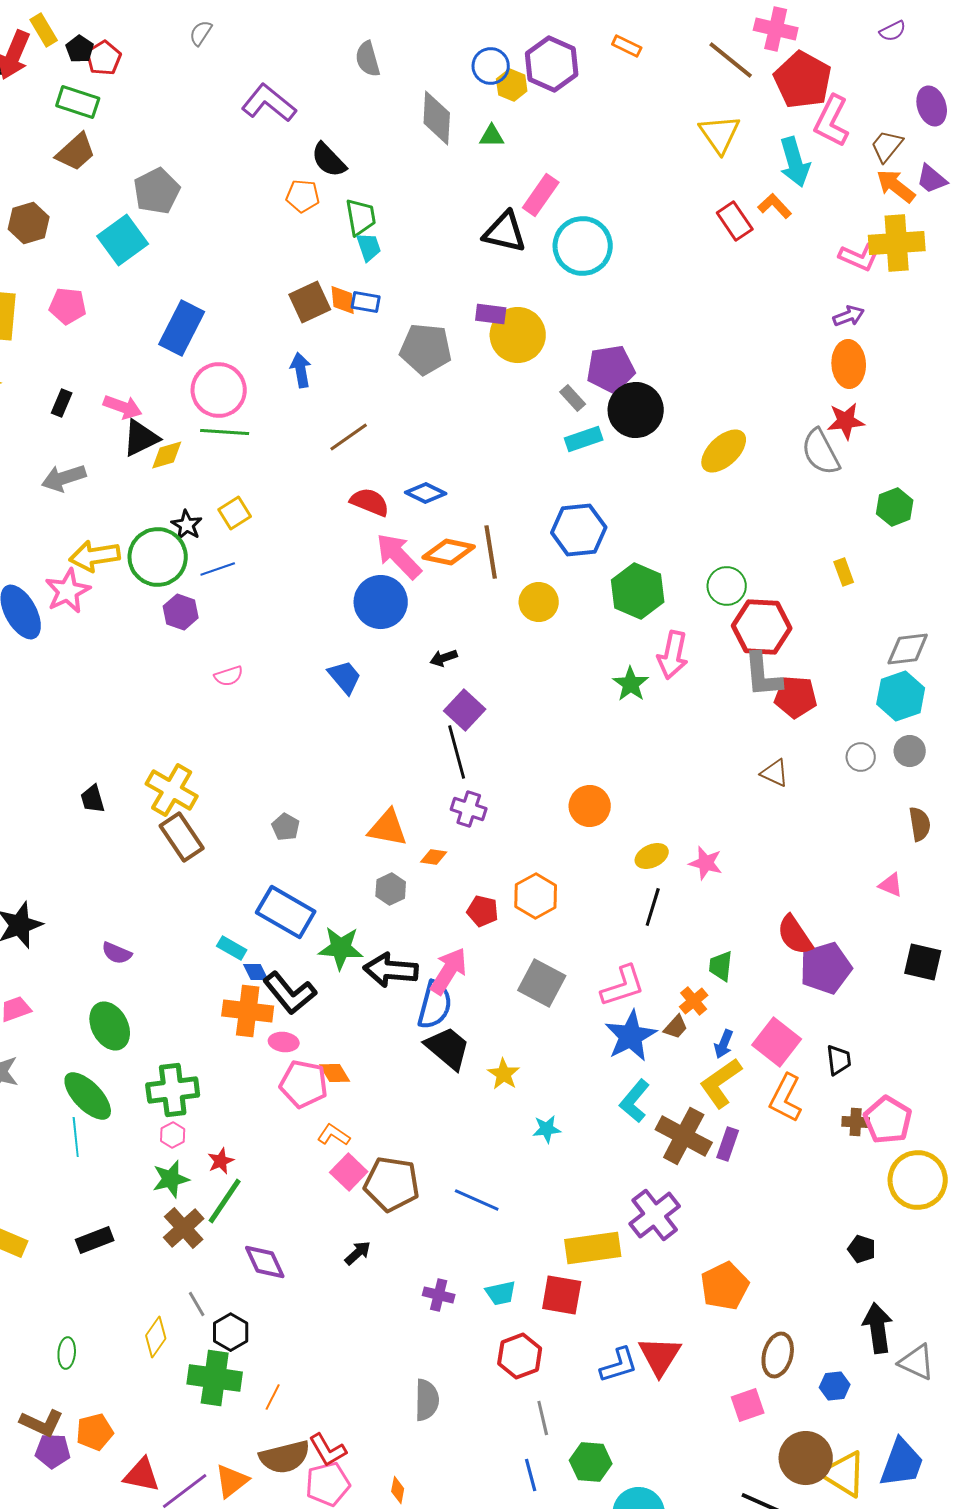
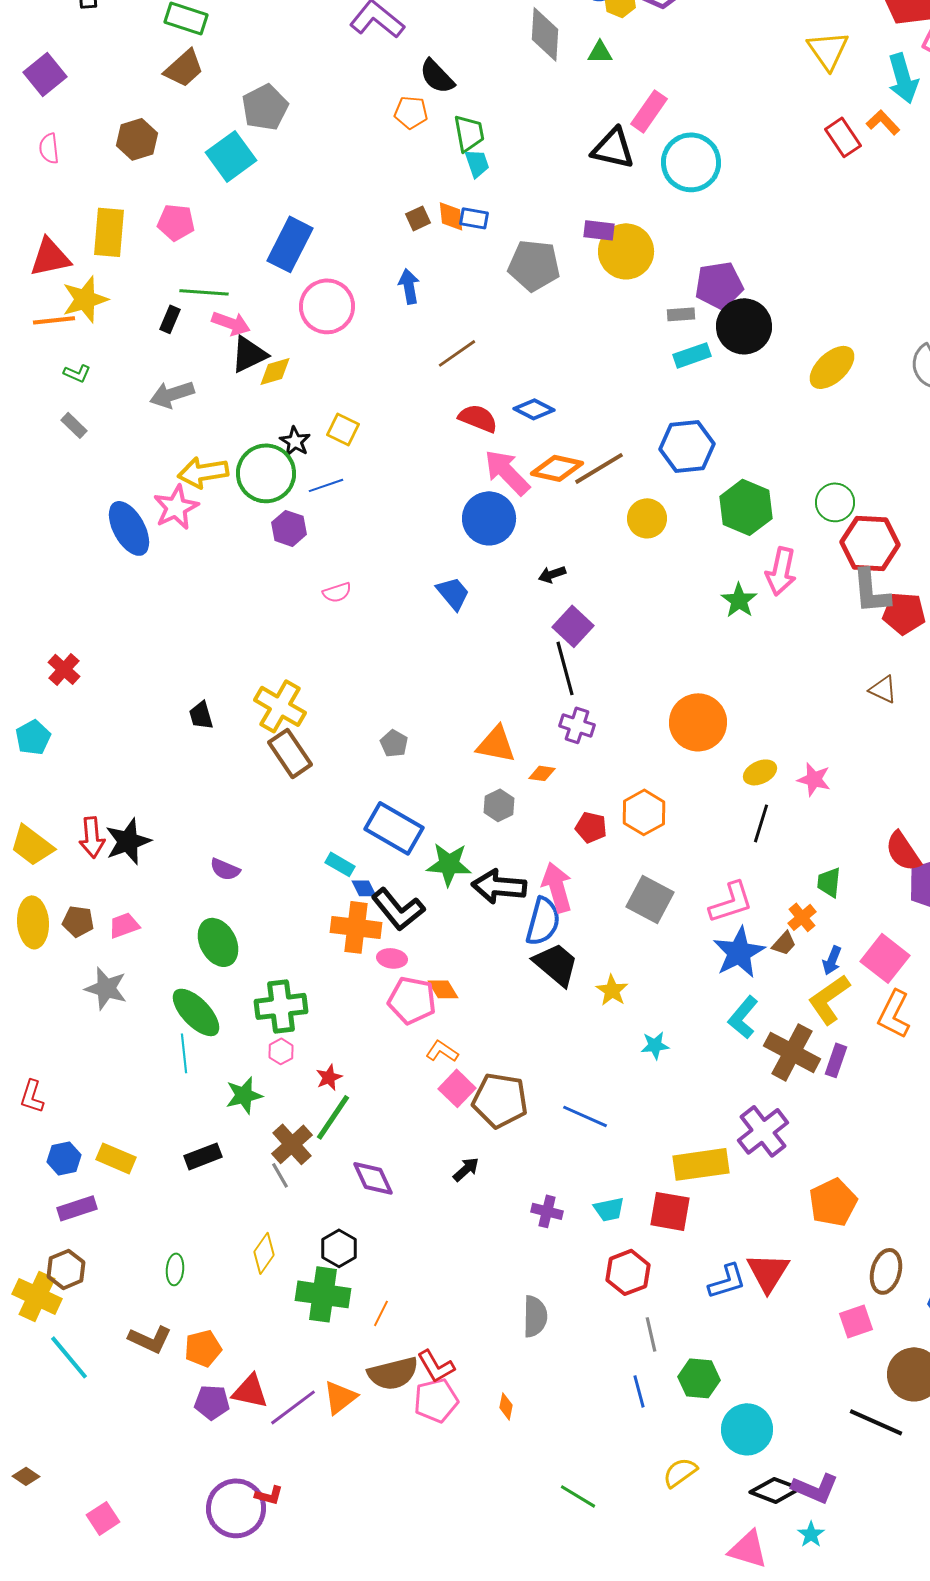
brown square: (310, 302) -> (418, 218), size x0.6
gray rectangle: (573, 398) -> (681, 314), turned -52
green line: (225, 432) -> (204, 292), moved
yellow square: (235, 513) -> (343, 429), turned -32
brown line: (491, 552) -> (599, 468), turned 68
orange circle: (590, 806) -> (698, 722), size x1.4
pink arrow: (449, 971) -> (557, 887), turned -48
green star: (171, 1179) -> (244, 1095), moved
gray line: (197, 1304) -> (280, 1175), moved
purple pentagon: (53, 1451) -> (212, 1402), moved

